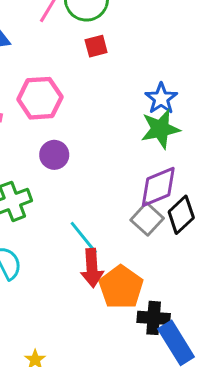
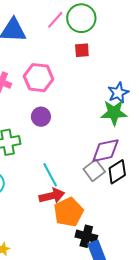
red arrow: (92, 268) -> (52, 196), turned -110

